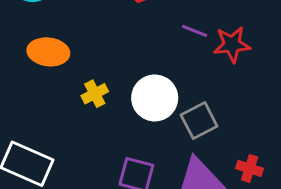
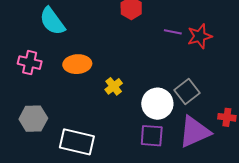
white circle: (155, 98) -> (157, 104), moved

